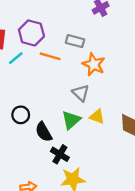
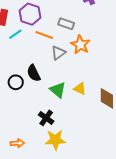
gray triangle: (81, 93) -> (58, 53), moved, turned 35
green triangle: (71, 120) -> (58, 90), turned -42
black semicircle: (44, 132) -> (34, 73), moved

